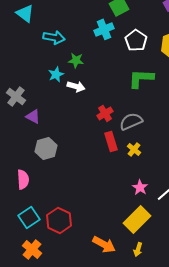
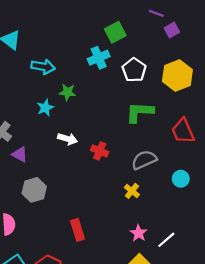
white arrow: (76, 86) -> (67, 139), moved
red cross: (105, 113) -> (100, 151), turned -35
gray semicircle: (131, 121) -> (144, 160), moved
red rectangle: (111, 141) -> (77, 230), moved

